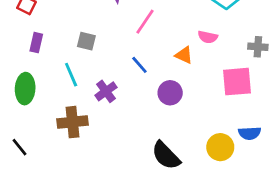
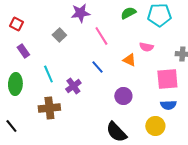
pink line: (145, 22) -> (101, 36), turned -66
gray square: (86, 41) -> (59, 35), moved, turned 32
purple rectangle: (36, 43) -> (23, 51), turned -48
purple circle: (170, 93) -> (123, 96), moved
blue semicircle: (250, 133) -> (168, 105), moved

